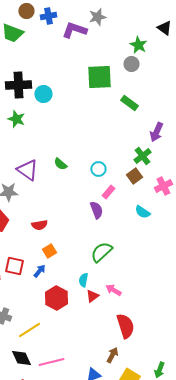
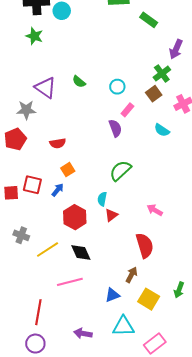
pink arrow: (113, 290) -> (155, 210), moved
black diamond: (21, 358) -> (81, 253), moved

